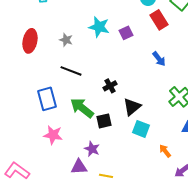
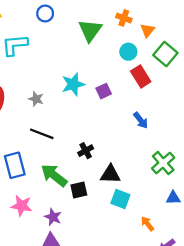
cyan star: (99, 27) -> (73, 84), turned -30
black triangle: (132, 107) -> (110, 174), turned 42
purple star: (92, 149) -> (53, 217), moved

